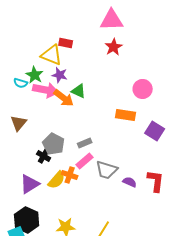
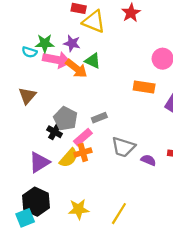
yellow triangle: (52, 55) -> (94, 22), moved
green star: (35, 75) -> (45, 43), turned -30
pink rectangle: (85, 161) -> (83, 137), moved
orange cross: (70, 175) -> (83, 152), turned -35

